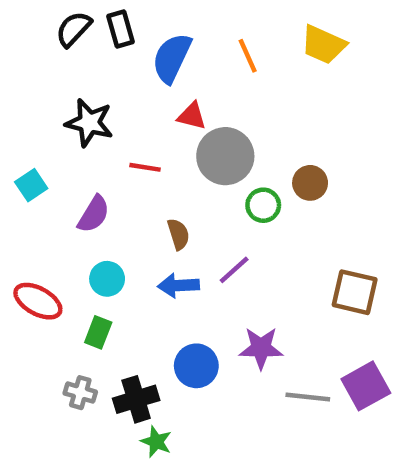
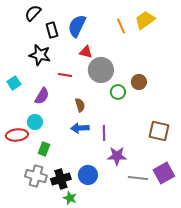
black rectangle: (120, 29) -> (52, 30), moved
yellow trapezoid: (323, 45) -> (145, 20), turned 120
orange line: (248, 56) -> (121, 26), moved
purple line: (234, 270) -> (104, 133), moved, turned -49
cyan circle: (107, 279) -> (35, 122), moved
red ellipse: (38, 301) -> (17, 135), turned -35
blue circle: (196, 366) -> (88, 175), moved
gray cross: (80, 393) -> (36, 176), size x1.5

